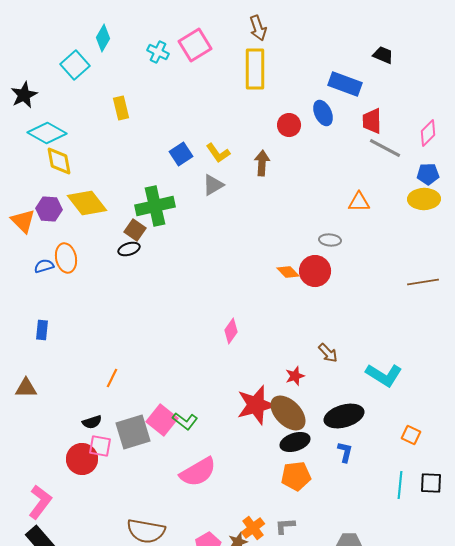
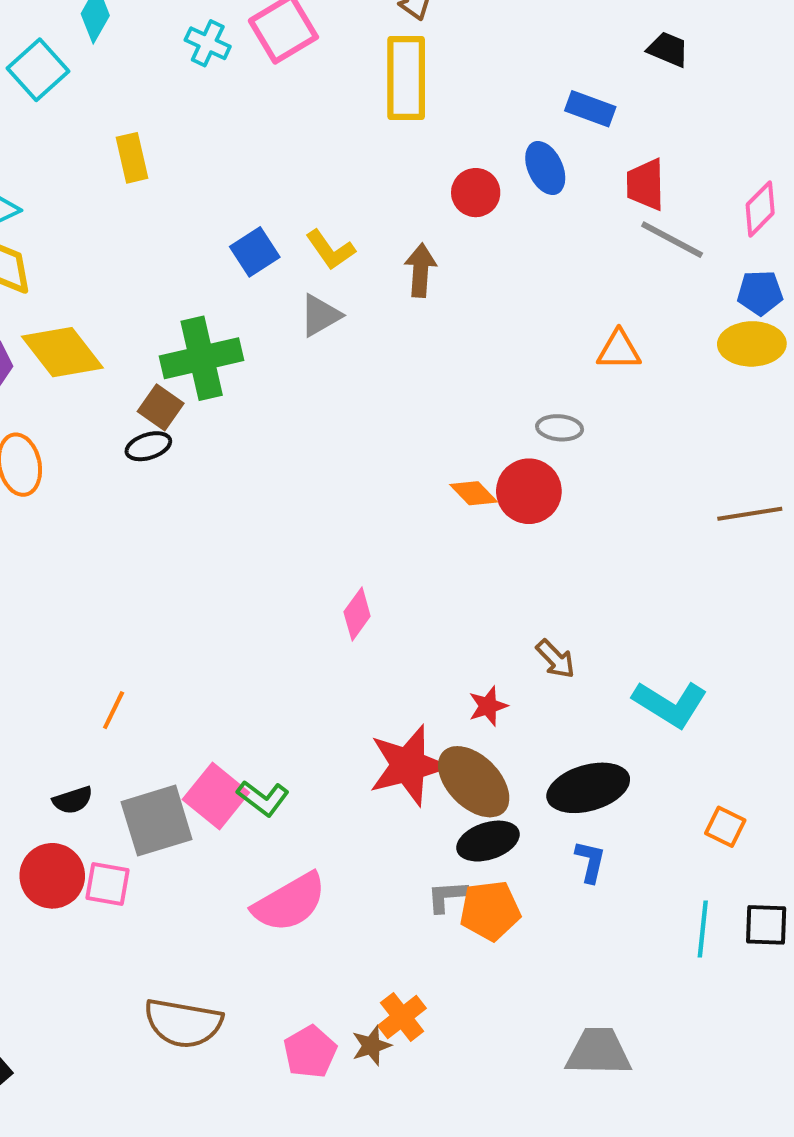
blue rectangle: (345, 84) -> (590, 109), size x0.7
pink square: (100, 446) -> (107, 884), moved
gray L-shape: (285, 526) -> (447, 896), moved

